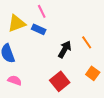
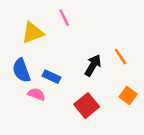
blue rectangle: (39, 29) -> (51, 77), moved
pink semicircle: (15, 80) -> (36, 94), moved

